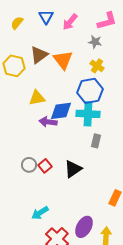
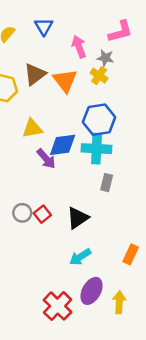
pink arrow: (70, 22) -> (79, 47), moved, turned 120
yellow cross: (97, 66) -> (99, 76), moved
purple arrow: (48, 122) -> (46, 159), turned -138
cyan arrow: (40, 213) -> (80, 257), moved

